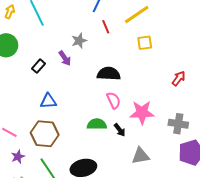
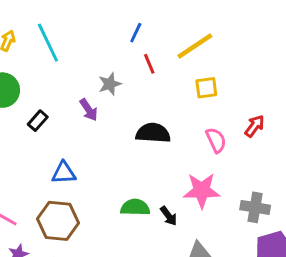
black rectangle: (39, 66) -> (38, 121), moved
red arrow: (179, 78) -> (255, 126), moved
pink semicircle: (114, 100) -> (216, 140), moved

